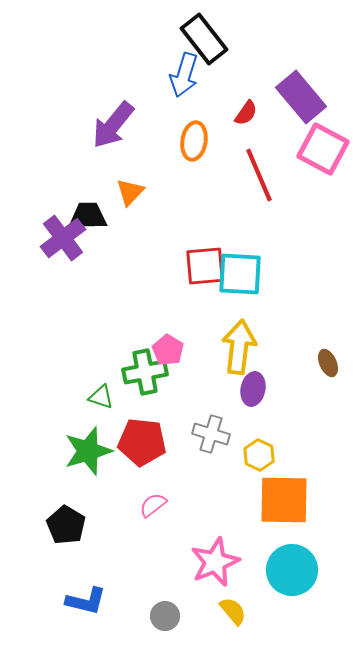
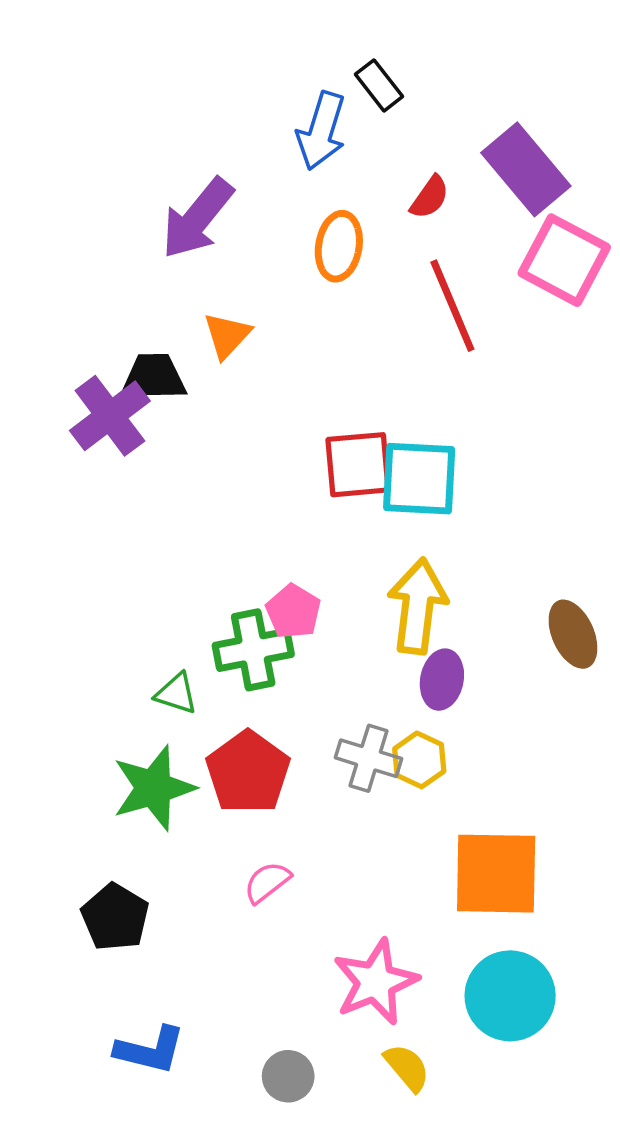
black rectangle: (204, 39) -> (379, 85), moved, size x0.6
brown ellipse: (328, 363) -> (573, 634), size x1.4
red pentagon: (142, 442) -> (248, 772), turned 30
yellow hexagon: (259, 455) -> (419, 760), moved

